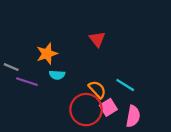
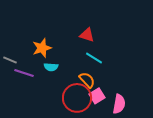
red triangle: (97, 39) -> (87, 35), turned -35
cyan line: (125, 85) -> (94, 58), moved

